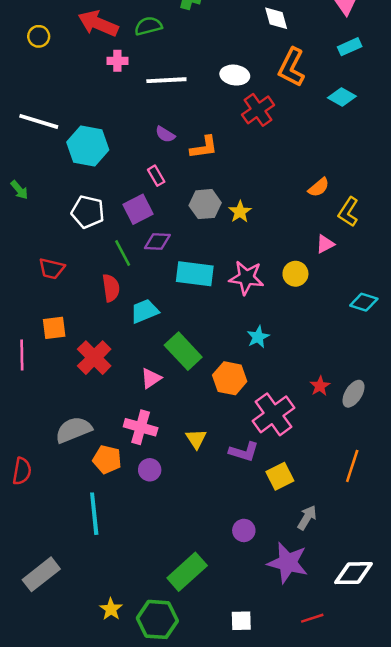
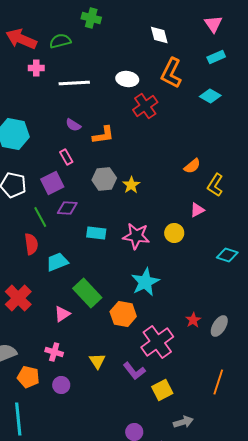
cyan rectangle: (195, 274) -> (96, 233), size x0.7
cyan star: (258, 337) -> (145, 282), size x1.6
pink cross: (141, 427) -> (54, 352), size x0.7
purple L-shape: (244, 452) -> (134, 371), turned 35
gray arrow: (307, 518) -> (183, 422), turned 42

